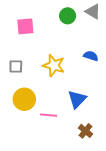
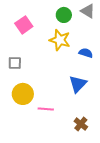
pink square: (25, 26) -> (24, 25), turned -30
yellow star: (54, 65) -> (60, 40), moved
blue triangle: (77, 99) -> (78, 84), moved

